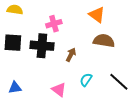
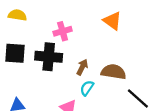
brown semicircle: (104, 41) -> (114, 72), moved
cyan semicircle: (86, 80) -> (87, 88), moved

